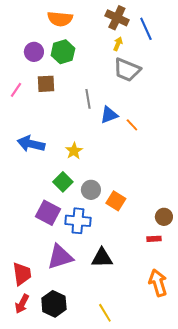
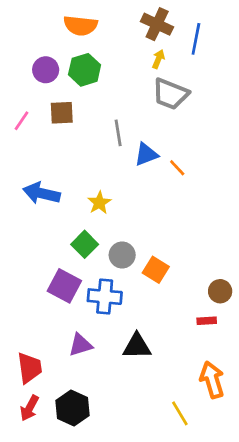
blue line: (146, 29) -> (196, 39), turned 35
purple triangle: (60, 257) -> (81, 345), size x0.7
yellow line: (105, 313) -> (180, 413), moved

